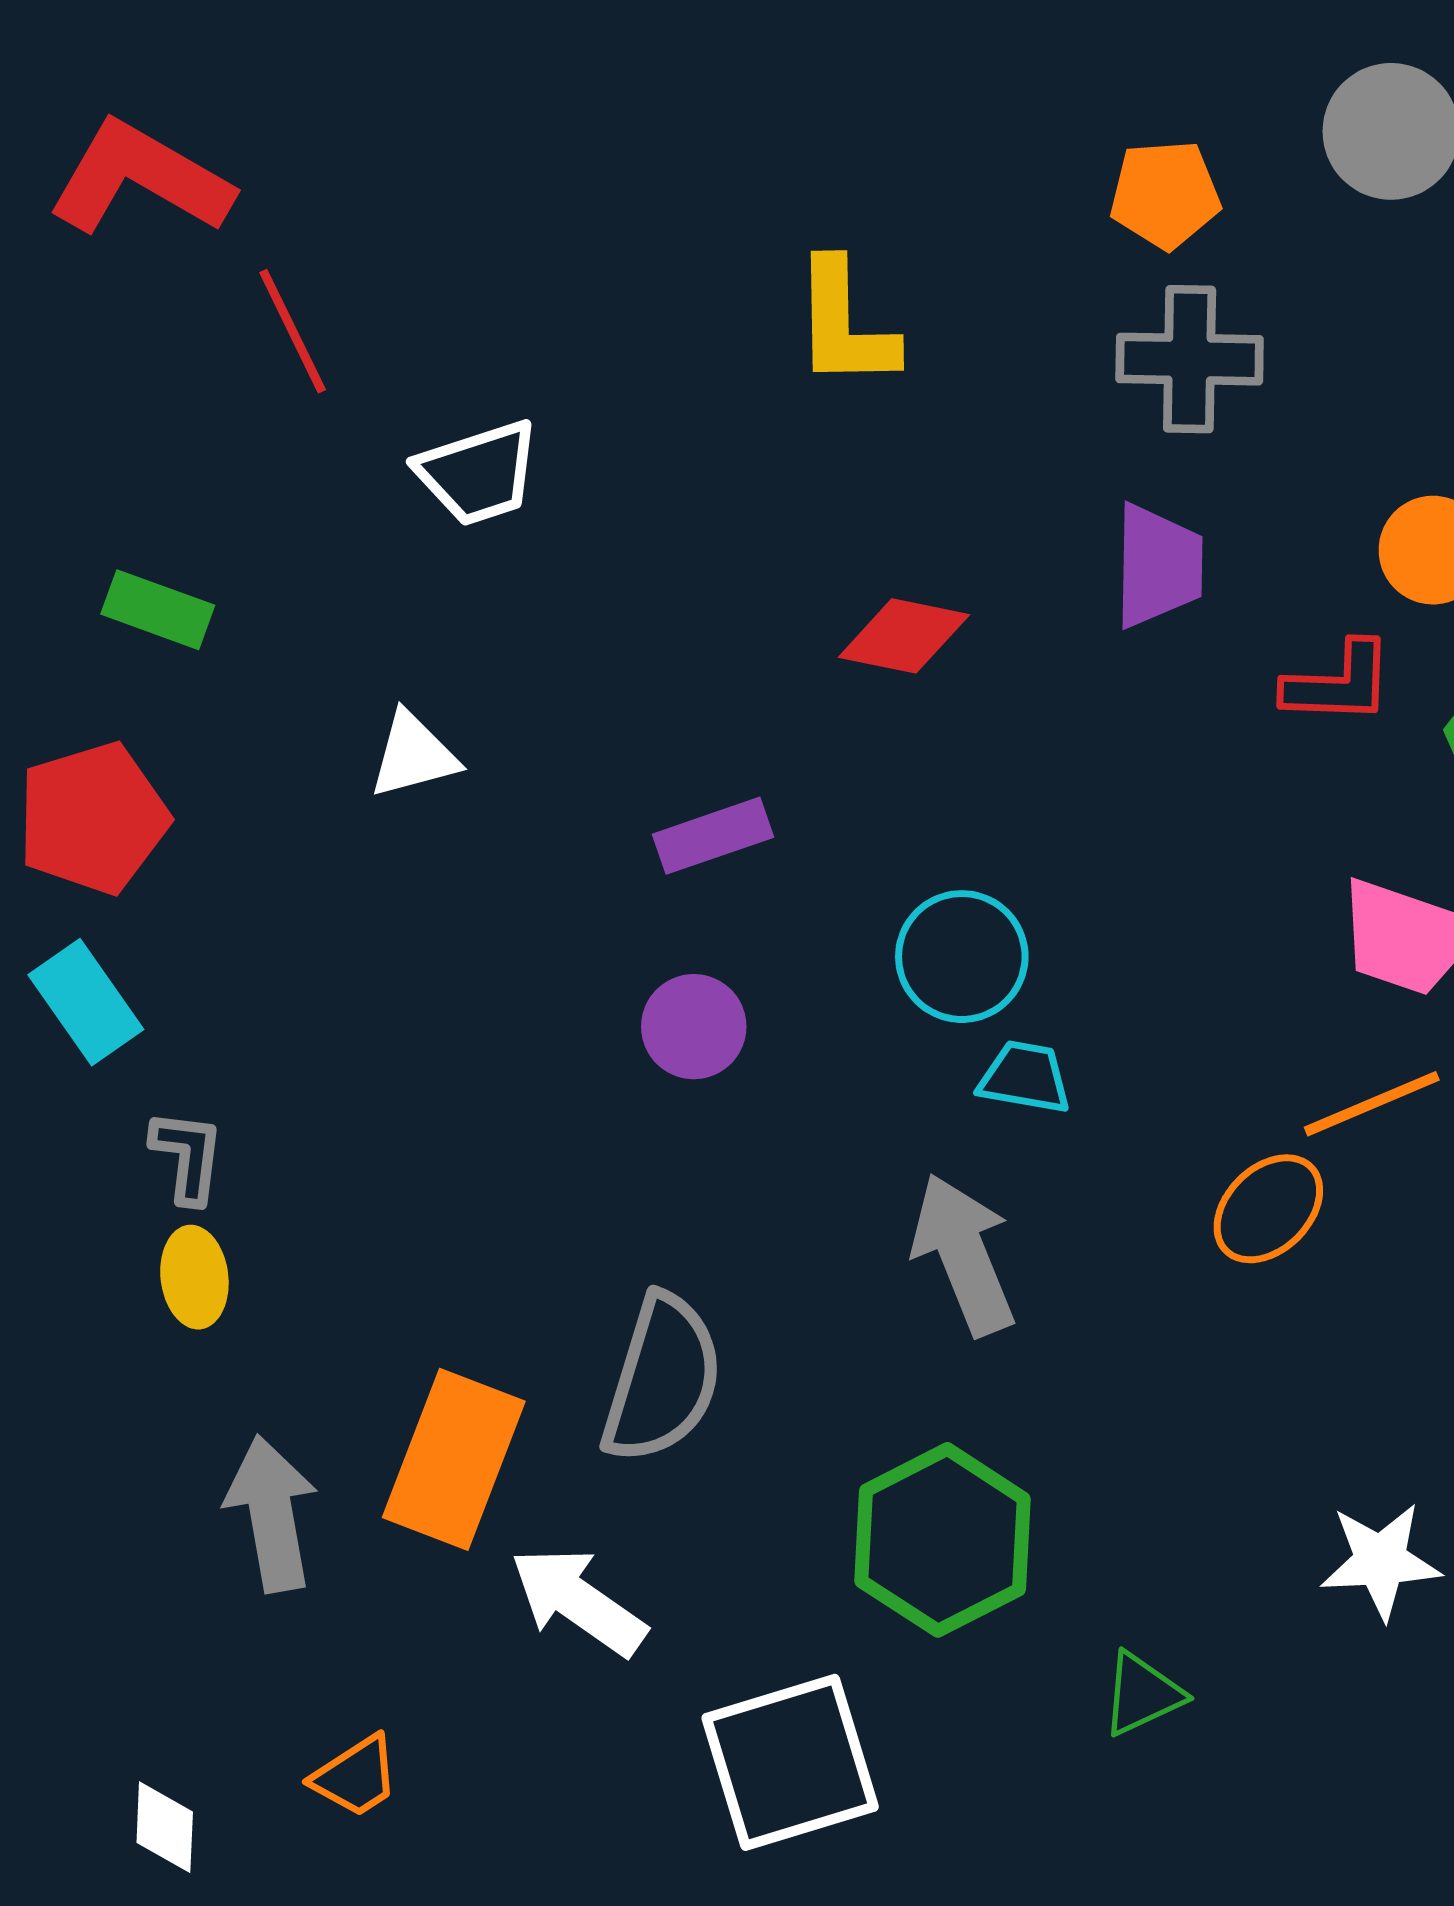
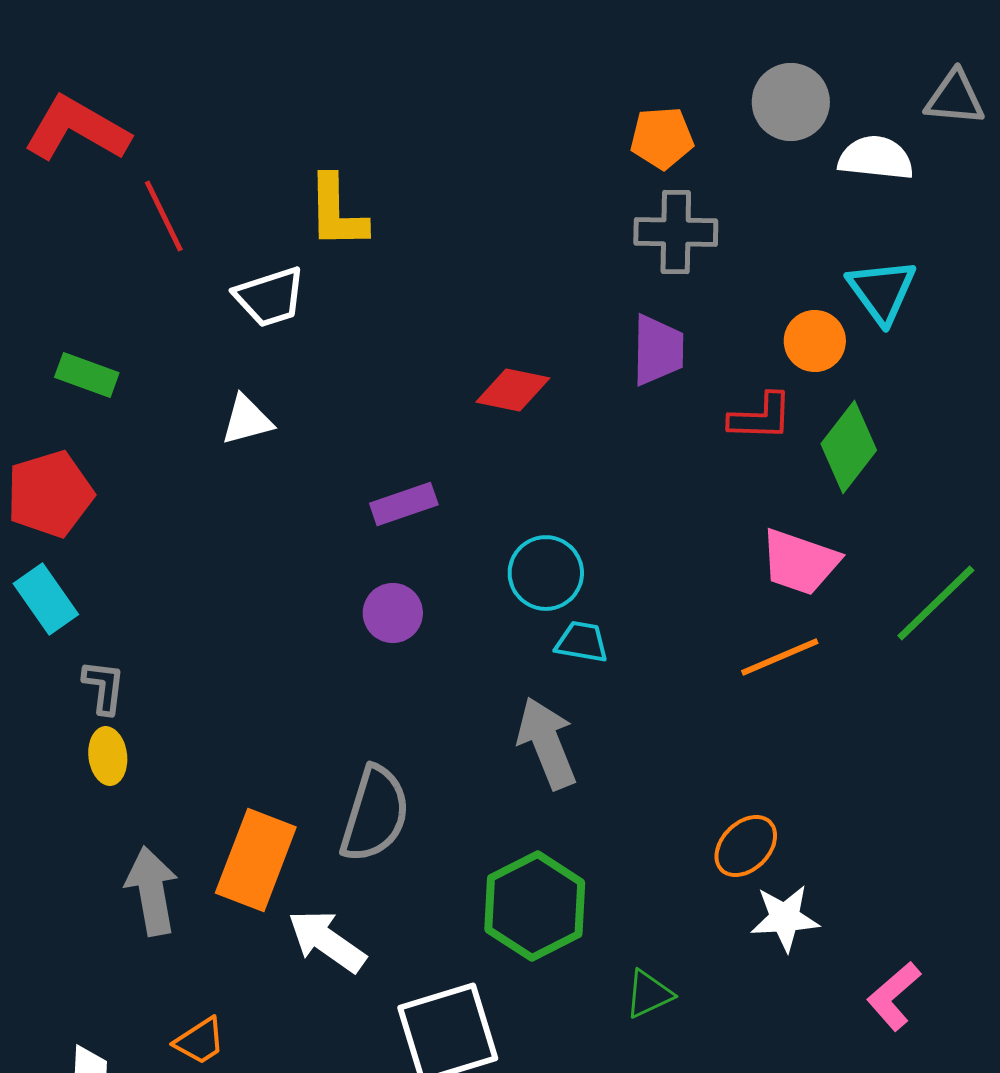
yellow L-shape: (844, 324) -> (337, 212), moved
white triangle: (413, 755) -> (247, 420), moved
orange ellipse: (1268, 1209) -> (746, 846), moved

